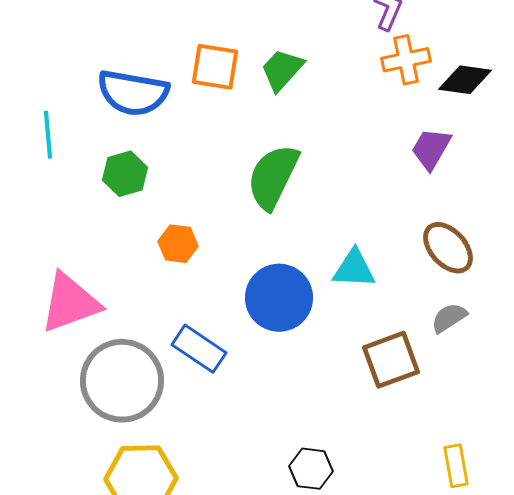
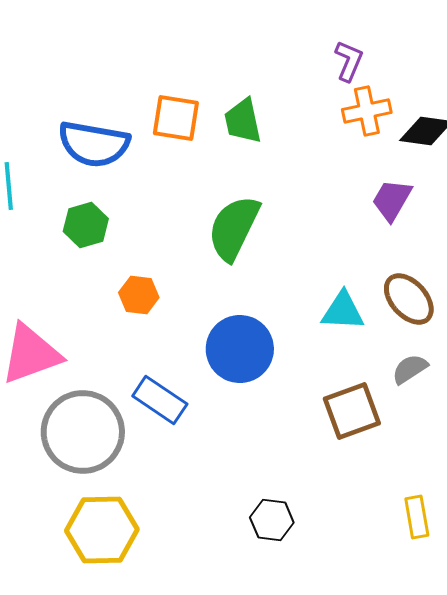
green trapezoid: (282, 70) -> (243, 121), turned -54
cyan triangle: (354, 269) -> (343, 311), moved

